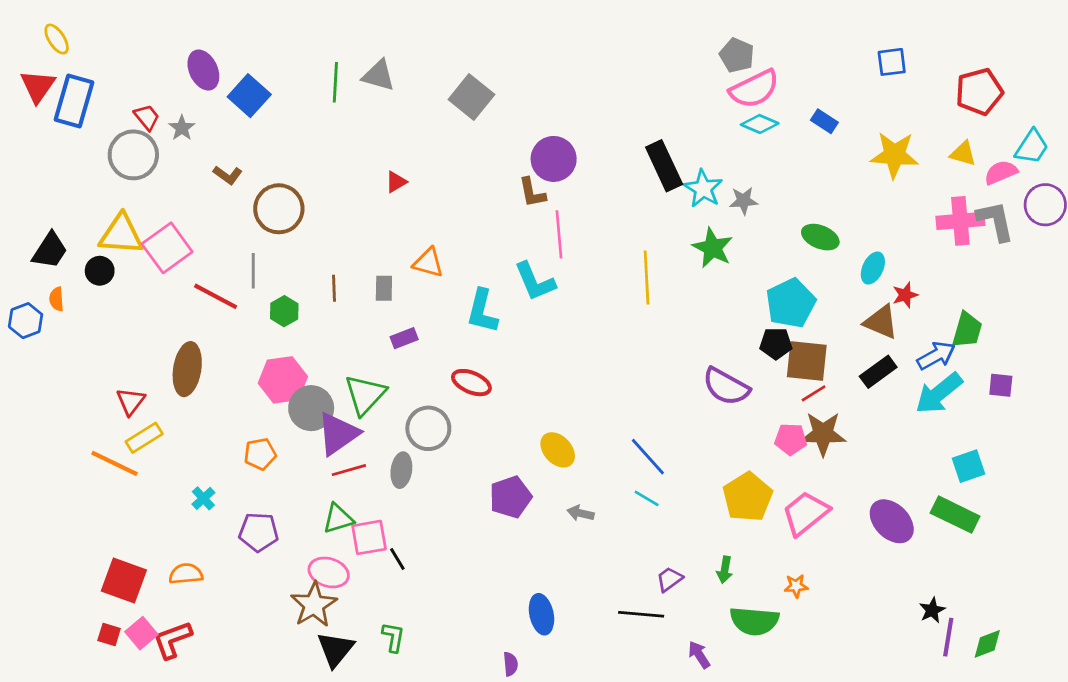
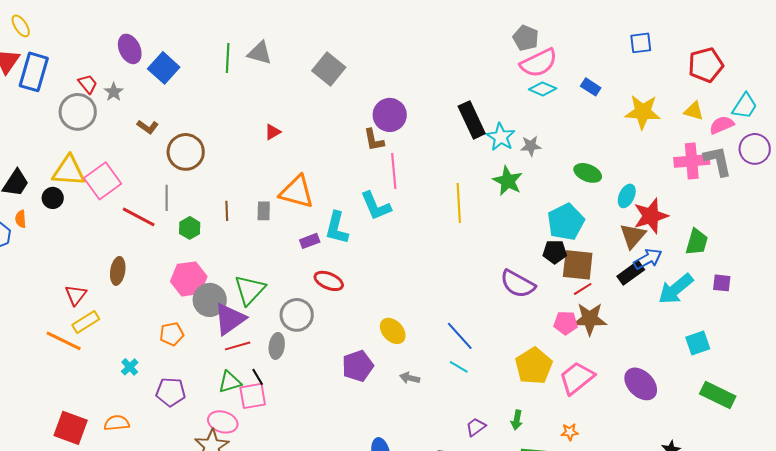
orange triangle: (428, 263) -> (297, 192), size x1.5
red star: (905, 295) -> (651, 216), size x1.8
brown triangle: (881, 322) -> (633, 236), turned 48
purple rectangle: (404, 338) -> (310, 241), moved
blue arrow: (936, 356) -> (648, 259), moved
brown ellipse: (187, 369) -> (118, 271), size x0.7
green rectangle: (955, 515) -> (718, 395), moved
black line: (397, 559) -> (258, 377), moved

